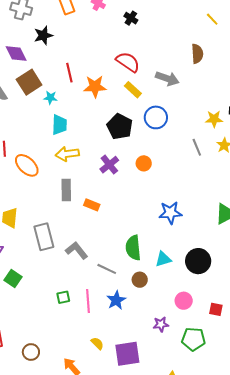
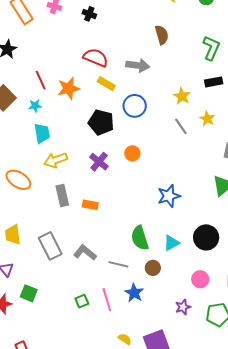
cyan star: (50, 98) -> (35, 106), moved
yellow star: (214, 119) -> (182, 96), moved, turned -30

